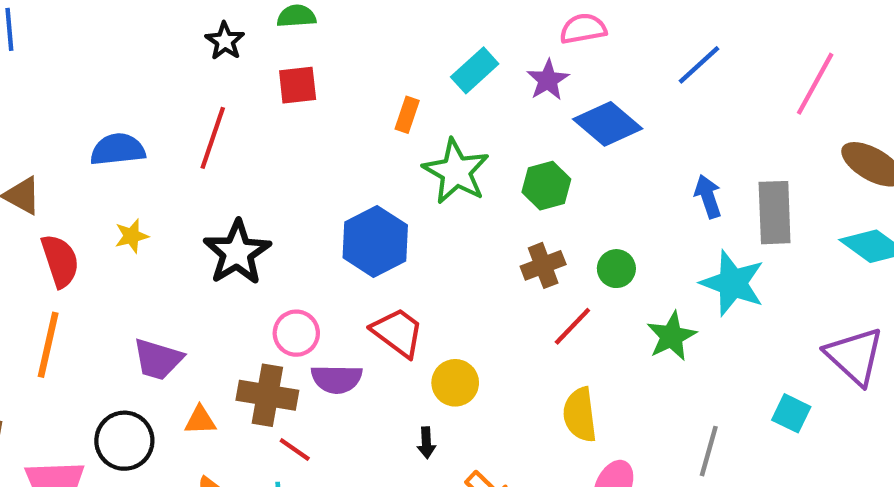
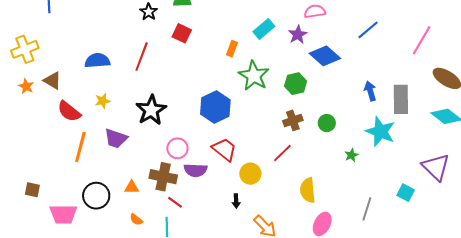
red square: (298, 85) -> (182, 33), turned 30
red semicircle: (60, 261) -> (69, 111), turned 145
red line: (572, 326) -> (282, 153), moved
green star: (672, 336) -> (351, 155), size x0.6
orange line: (48, 345) -> (80, 147), moved
purple trapezoid: (158, 359) -> (116, 138), moved

